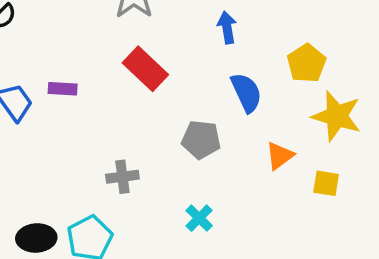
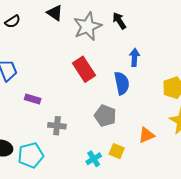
purple rectangle: (63, 89) -> (33, 99), moved
blue semicircle: (246, 93) -> (122, 83), moved
yellow square: (326, 183) -> (117, 151), moved

